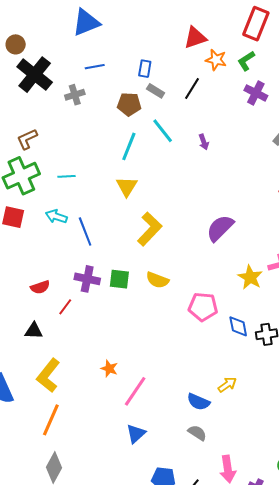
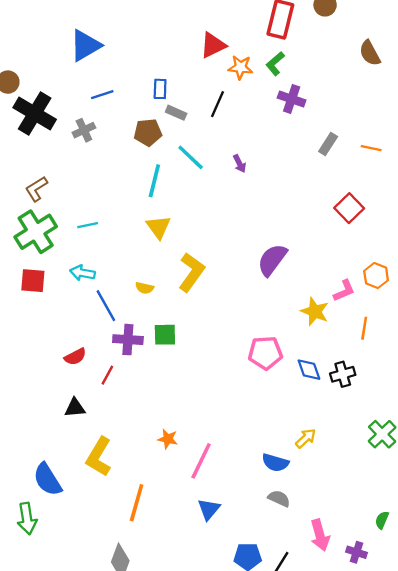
blue line: (85, 231) -> (106, 306), moved
yellow semicircle: (157, 280) -> (145, 288), moved, size x0.7
orange line: (51, 420) -> (137, 503), moved

